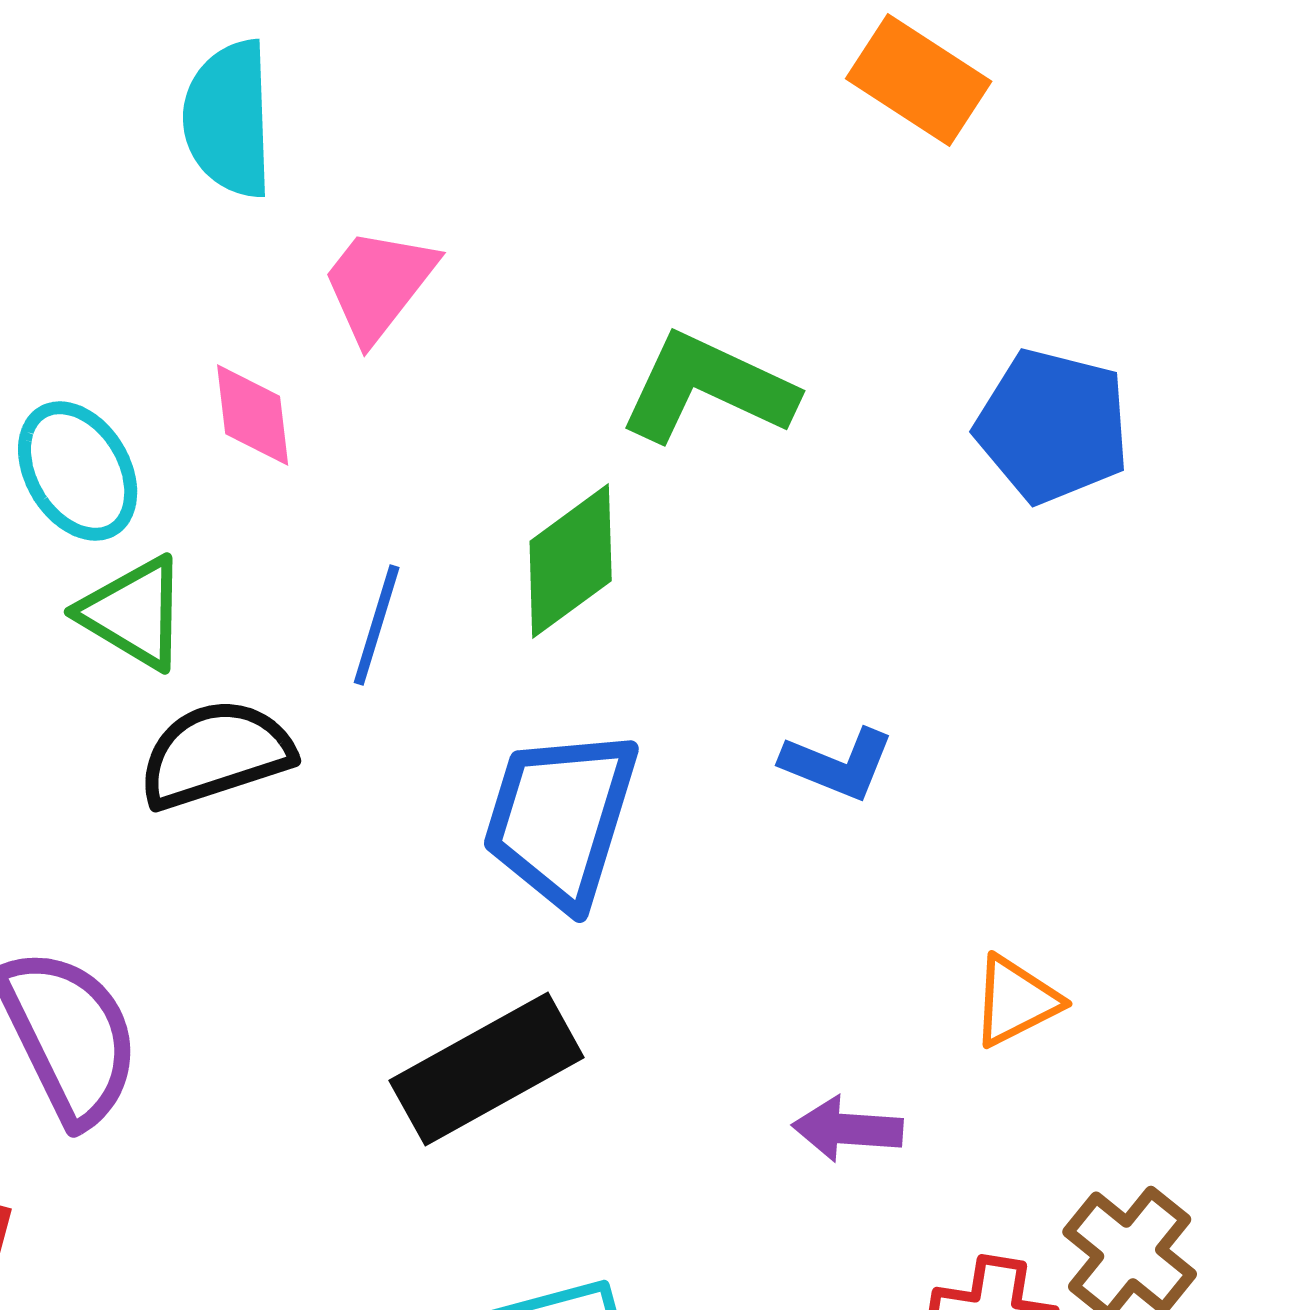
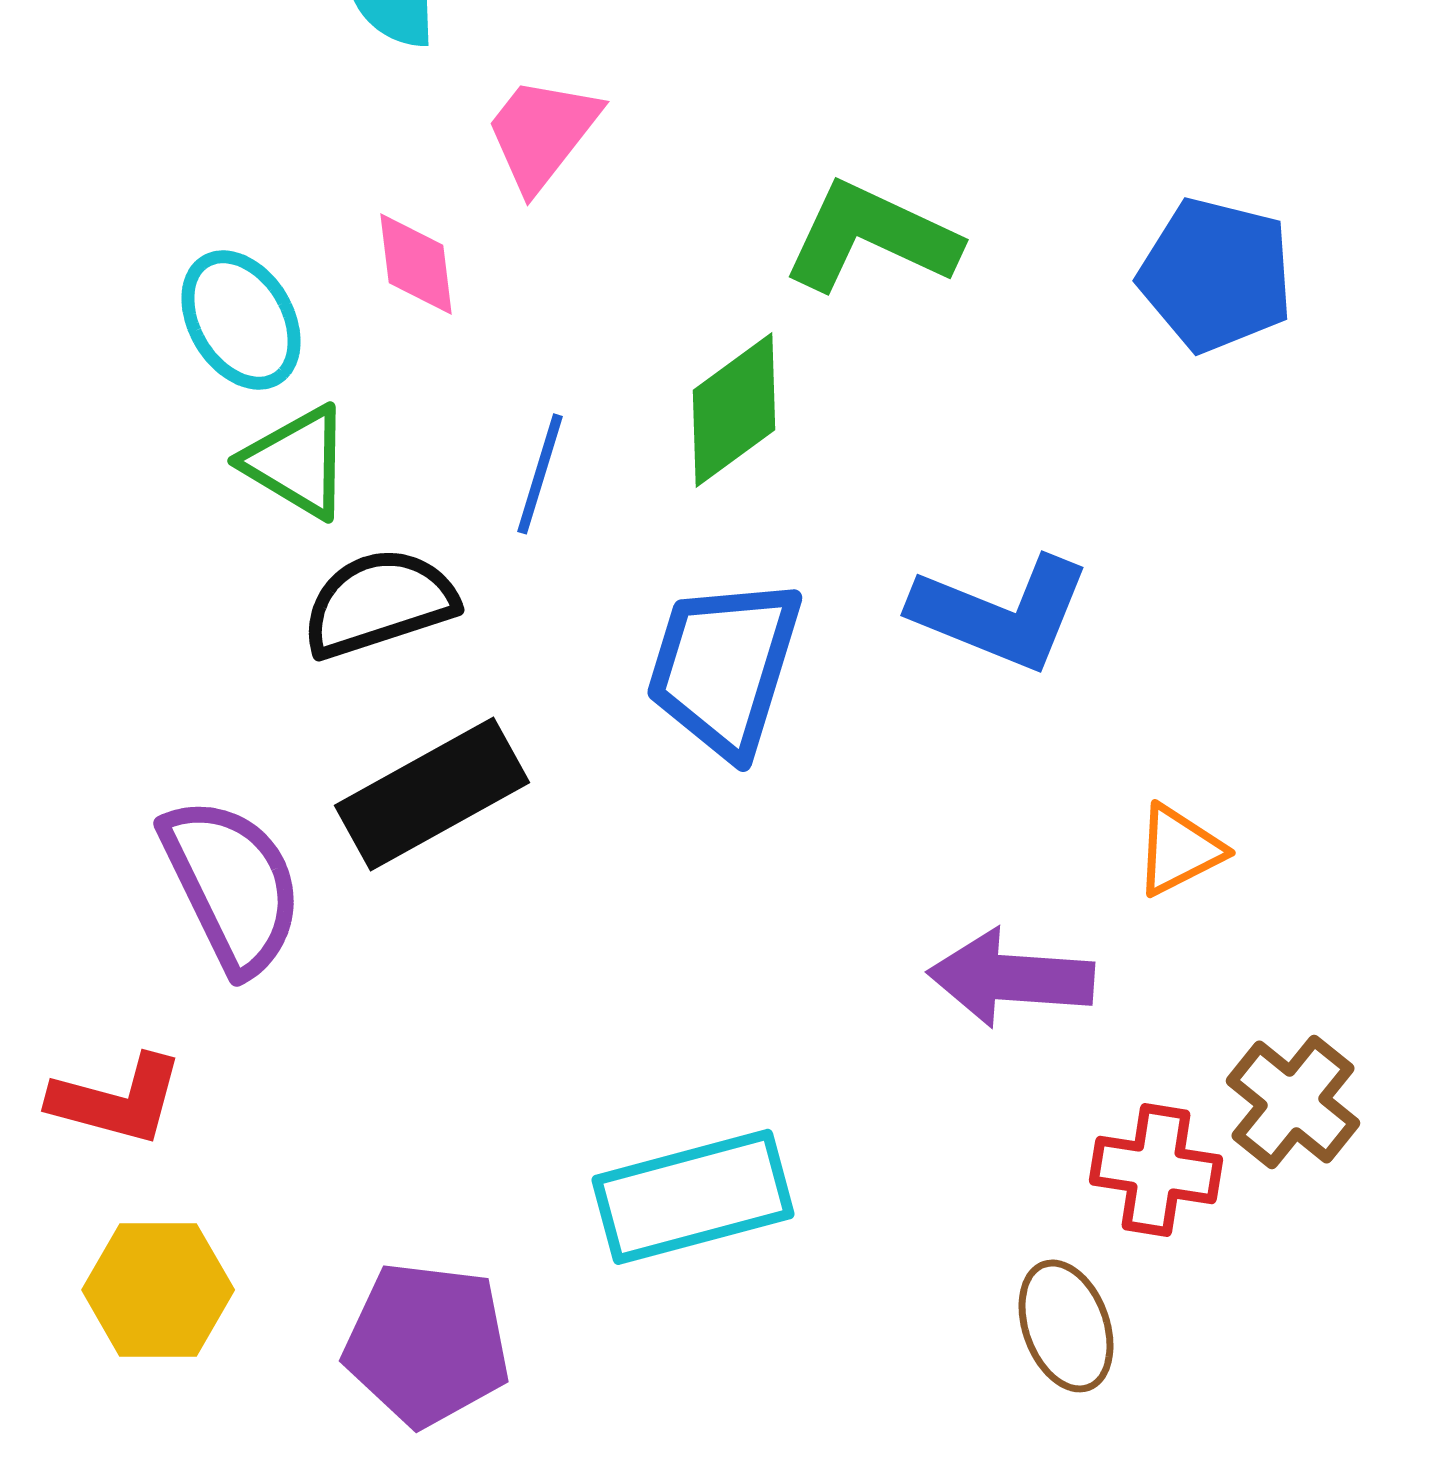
blue L-shape: (838, 764) -> (1001, 613), size x1.6
black rectangle: (487, 1069) -> (432, 794), moved
purple arrow: (848, 1129) -> (1011, 978), size x1.5

